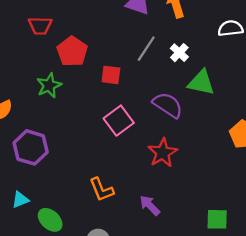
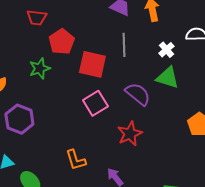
gray line: (146, 49) -> (124, 45), turned -40
white cross: (179, 53) -> (167, 50), moved
red square: (111, 75) -> (92, 64), size x1.6

